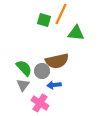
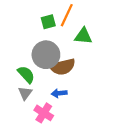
green square: (44, 20) -> (48, 22), turned -32
gray circle: (42, 71) -> (46, 55), moved, size x1.6

